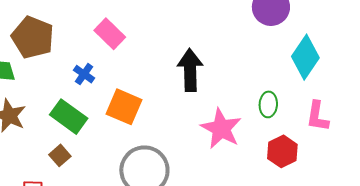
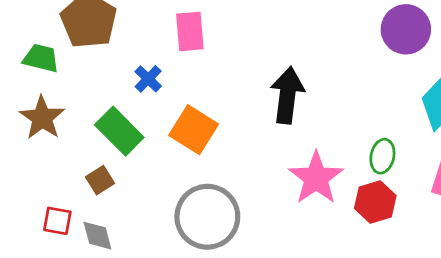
pink rectangle: (110, 34) -> (190, 31), turned 32
red hexagon: (282, 151) -> (375, 202), moved

